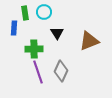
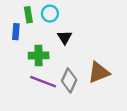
brown triangle: (89, 41) -> (99, 73), moved
purple line: (38, 72) -> (43, 82), turned -50

